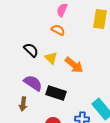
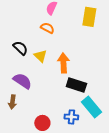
orange arrow: (74, 65) -> (63, 63), turned -132
black rectangle: (56, 93) -> (76, 85), moved

